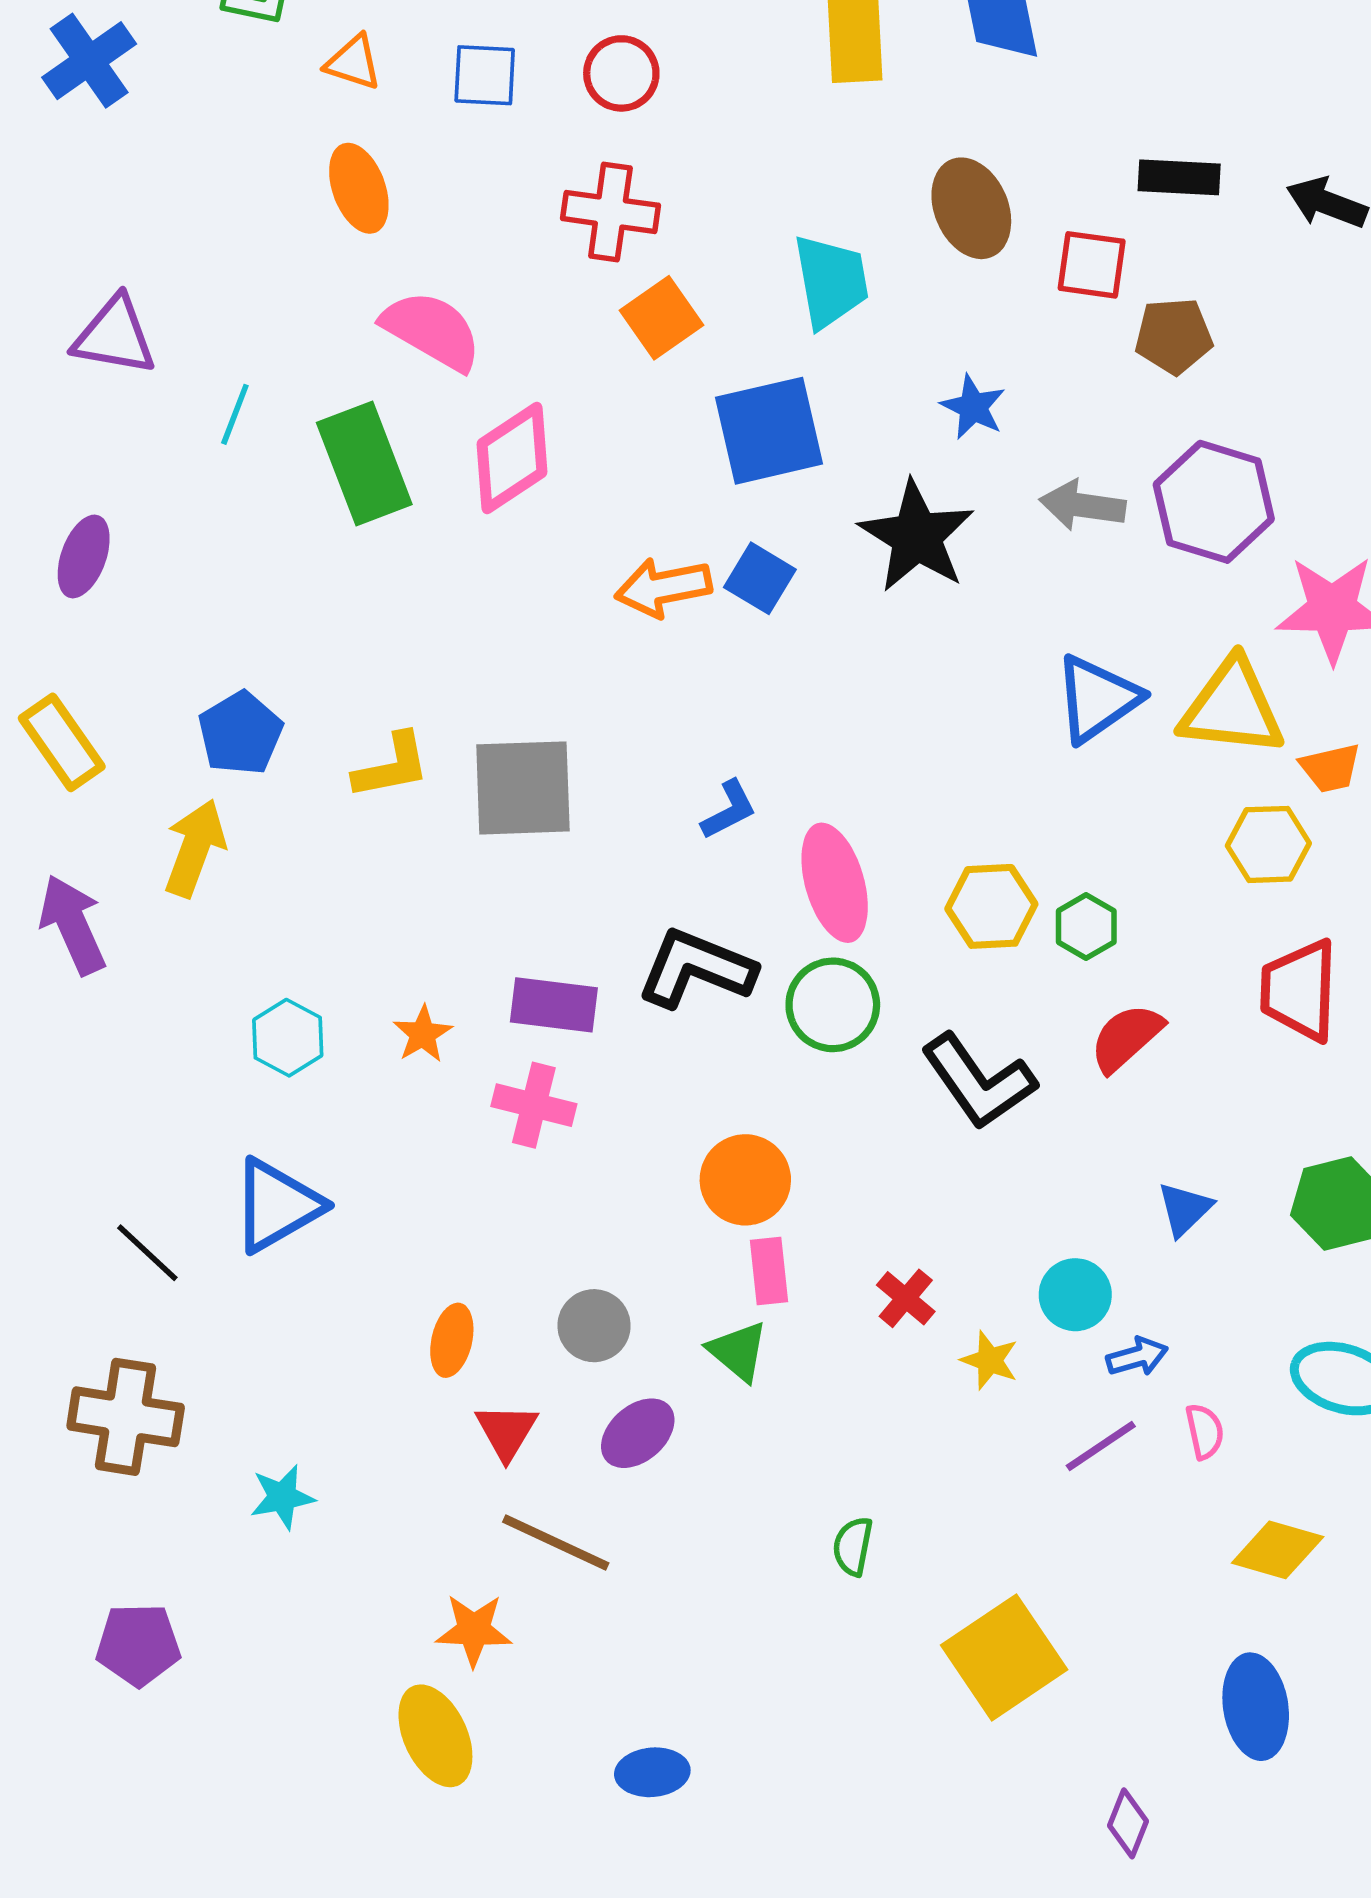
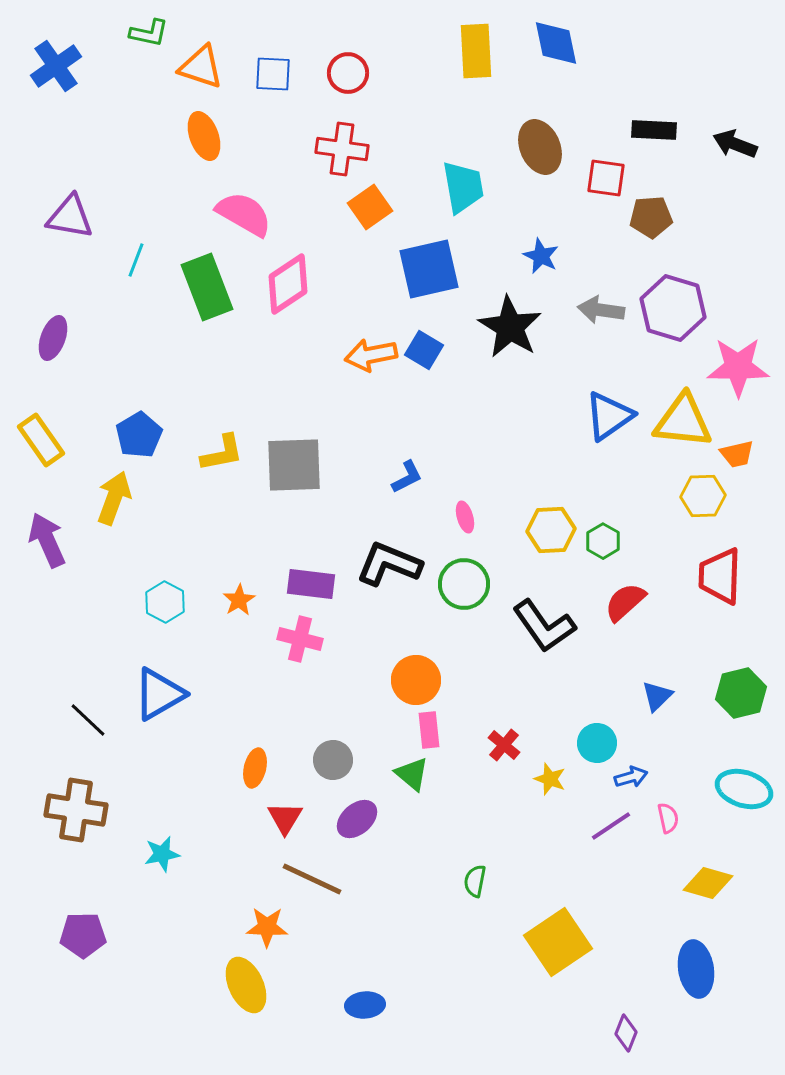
orange triangle: (353, 62) -> (201, 67), size x1.4
pink ellipse: (835, 883) -> (465, 517), size x0.5

